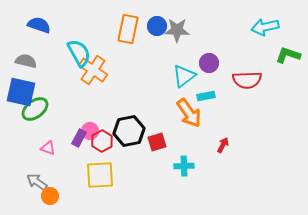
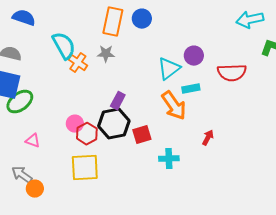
gray star: (177, 30) -> (106, 54), moved, size x0.7
orange cross: (93, 70) -> (78, 63), size x0.7
purple rectangle: (79, 138) -> (118, 101), moved

